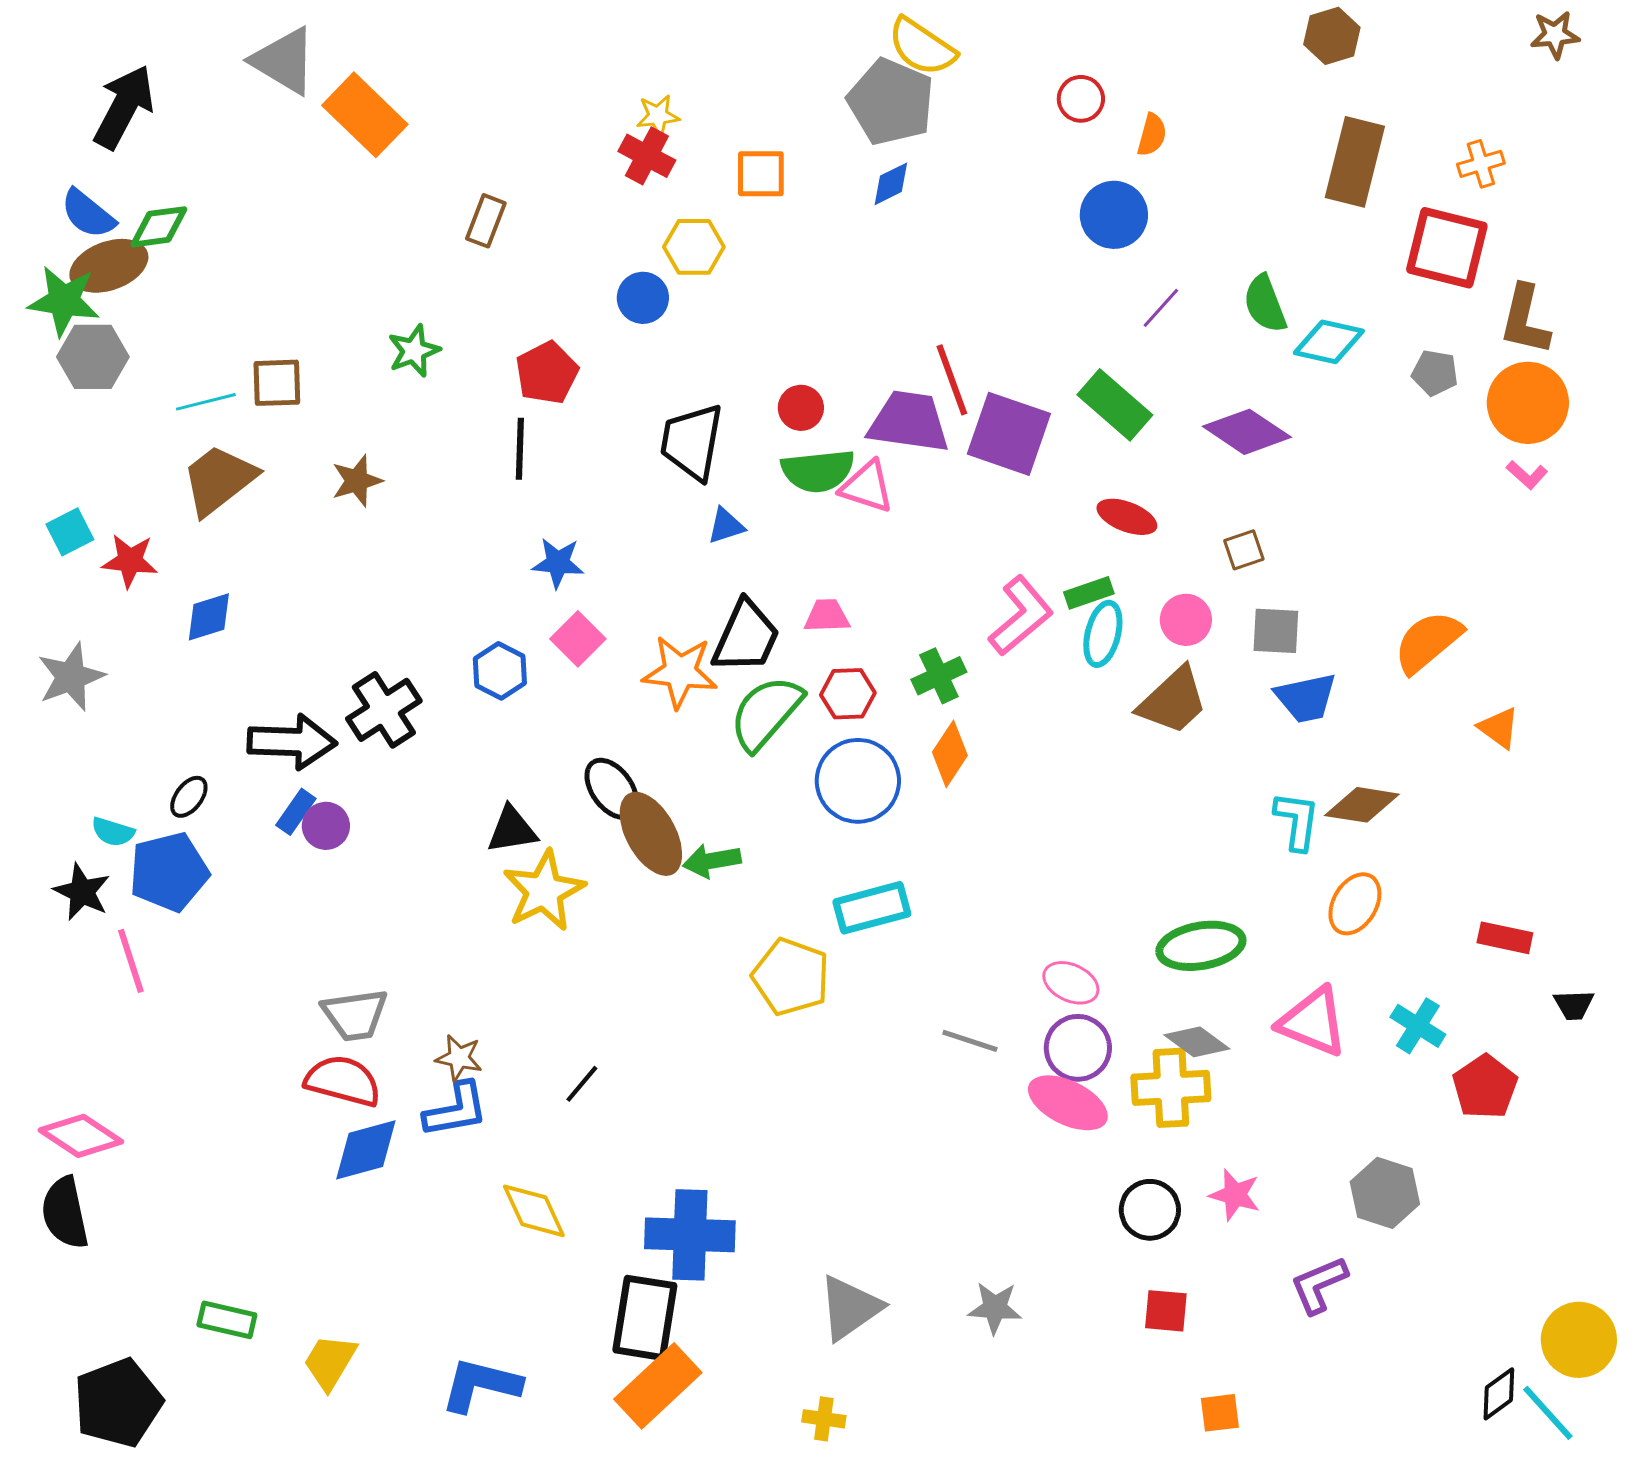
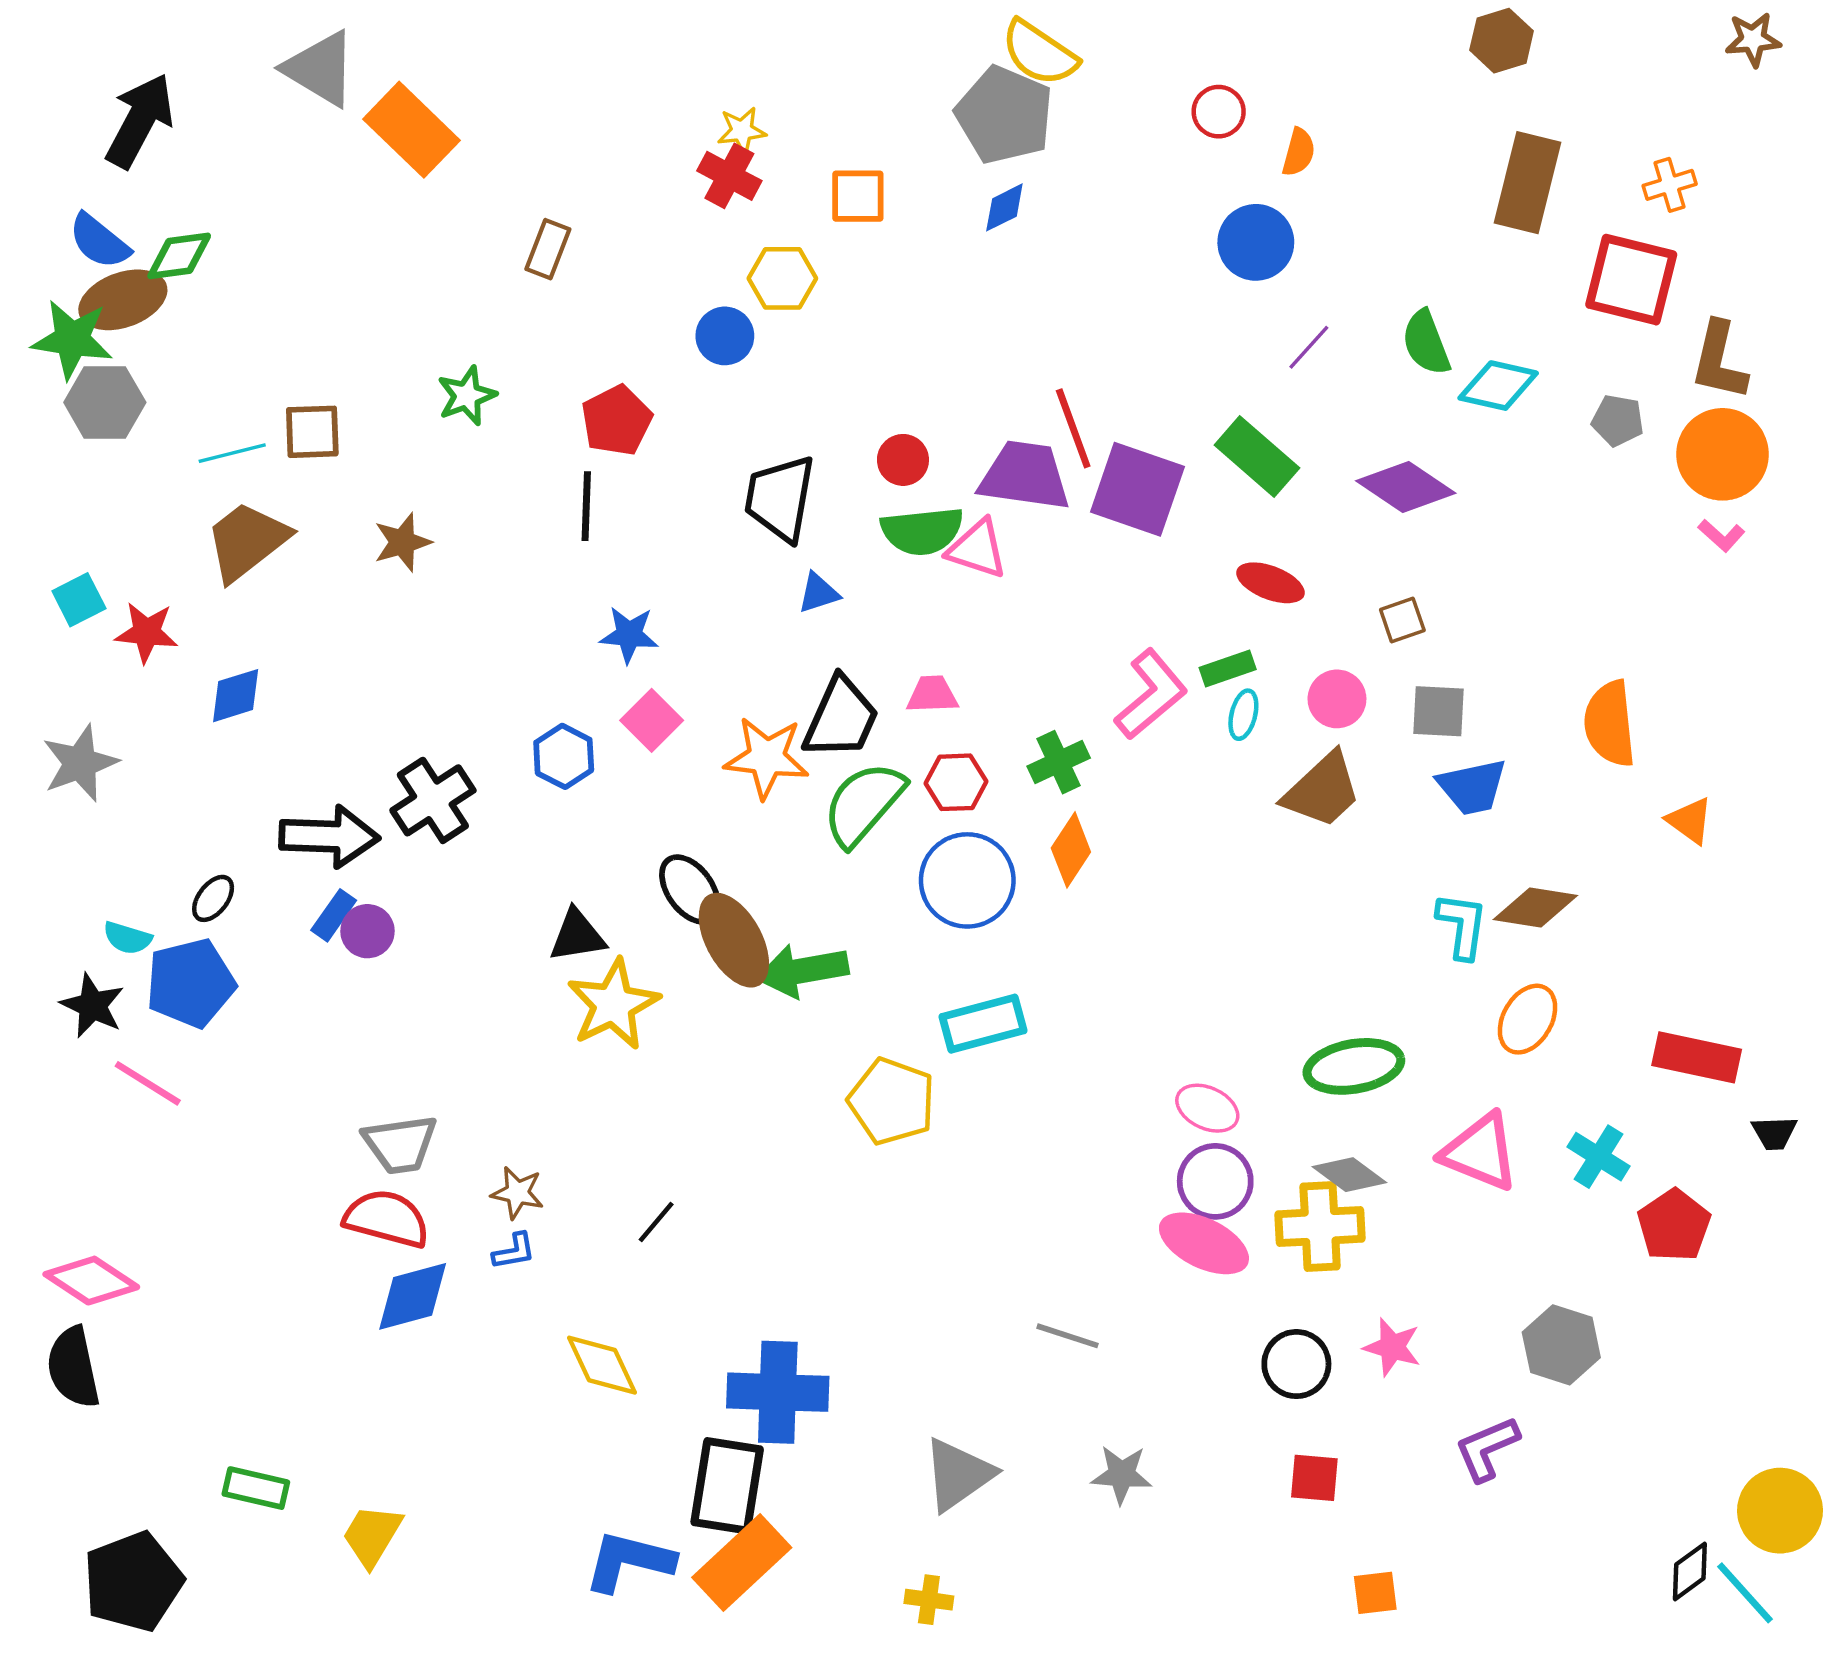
cyan ellipse: (1103, 634) -> (1243, 715), size x0.7
orange semicircle: (1428, 642) -> (1610, 724), turned -56
green arrow: (712, 861) -> (803, 971), size x1.4
red rectangle: (1505, 938) -> (1697, 1057), size x1.4
pink line: (131, 961) -> (148, 1083), turned -40
gray line: (970, 1041) -> (1068, 1336), moved
blue L-shape: (456, 1110) -> (514, 1251), size x0.6
blue L-shape: (481, 1385) -> (629, 1561), moved

